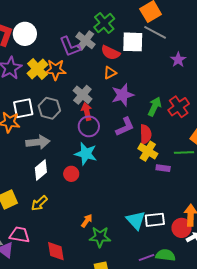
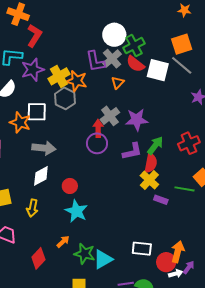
white circle: (25, 34) -> (114, 35), moved
red semicircle: (110, 53) -> (135, 64), moved
orange triangle: (110, 73) -> (118, 83), moved, turned -32
gray cross: (82, 95) -> (110, 116), moved
green arrow: (155, 107) -> (155, 145), moved
gray hexagon: (49, 108) -> (65, 98), moved
cyan star: (86, 154) -> (76, 211), moved
yellow arrow: (39, 203) -> (32, 208), turned -48
cyan triangle: (136, 220) -> (103, 259), moved, turned 30
orange arrow: (87, 221) -> (63, 242), moved
red diamond: (56, 251) -> (38, 258), turned 40

